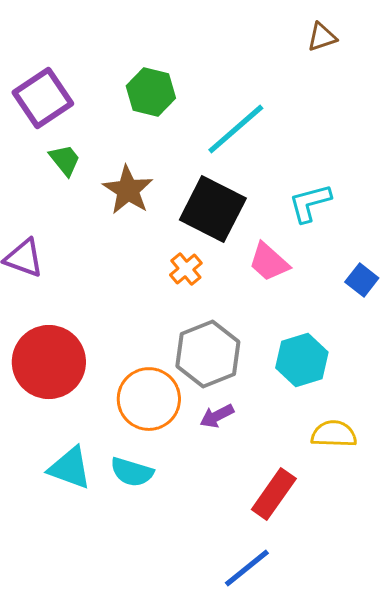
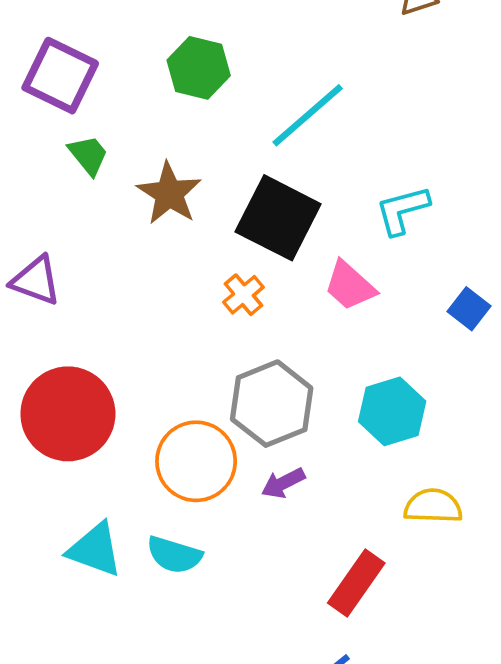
purple square: (43, 98) -> (60, 76), turned -30

